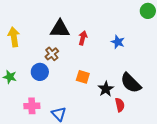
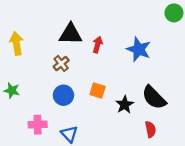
blue star: (118, 42) -> (139, 49), size x1.5
blue circle: (40, 72) -> (63, 95), moved
red semicircle: (120, 105) -> (150, 129), moved

